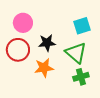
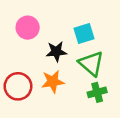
cyan square: (82, 26) -> (84, 34), moved
red circle: (18, 50) -> (18, 86), moved

